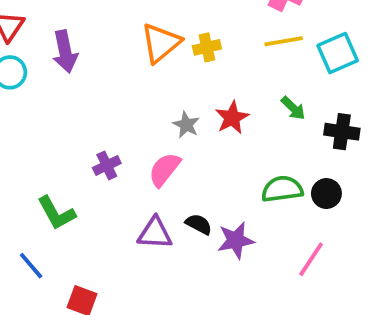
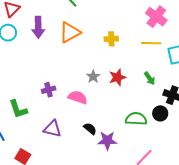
orange triangle: (161, 43) -> (70, 32), moved
pink semicircle: (164, 170) -> (78, 97), turned 60
black circle: (326, 194) -> (160, 113), moved
purple triangle: (155, 233) -> (53, 129), moved

